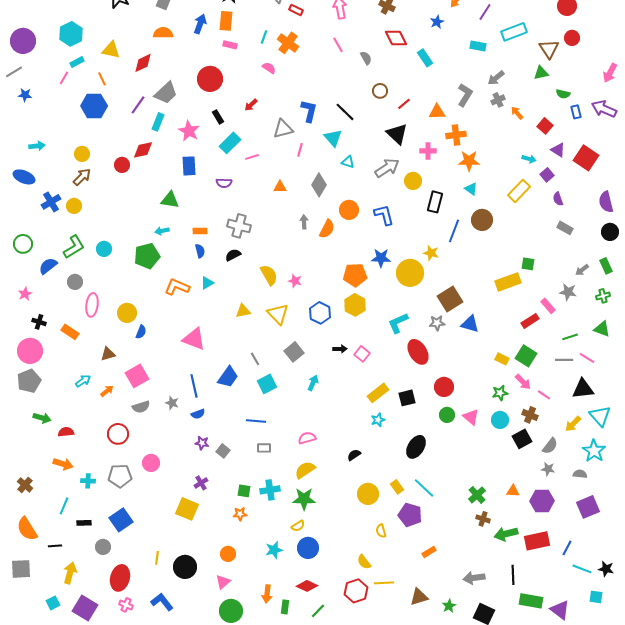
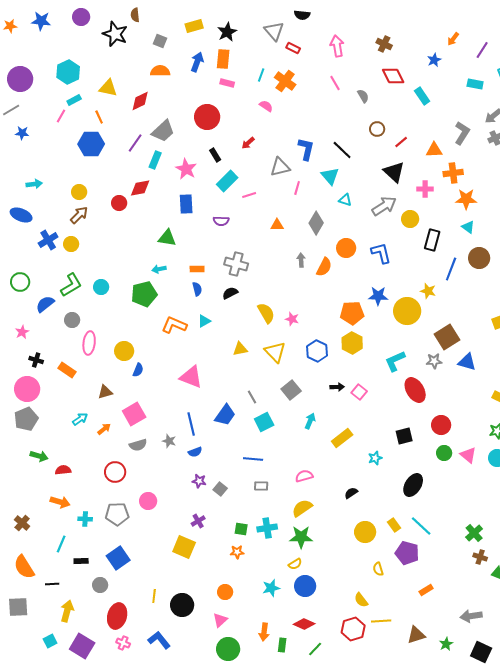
yellow rectangle: (378, 393) -> (342, 438), moved

